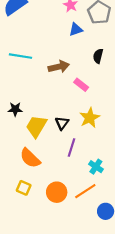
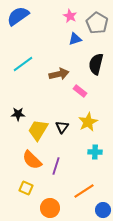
cyan line: (20, 56) -> (23, 64), turned -45
black semicircle: (98, 56) -> (96, 64), size x1.5
purple line: (72, 147) -> (56, 166), moved
cyan cross: (96, 167) -> (95, 152), moved, turned -32
orange circle: (57, 192) -> (50, 208), moved

